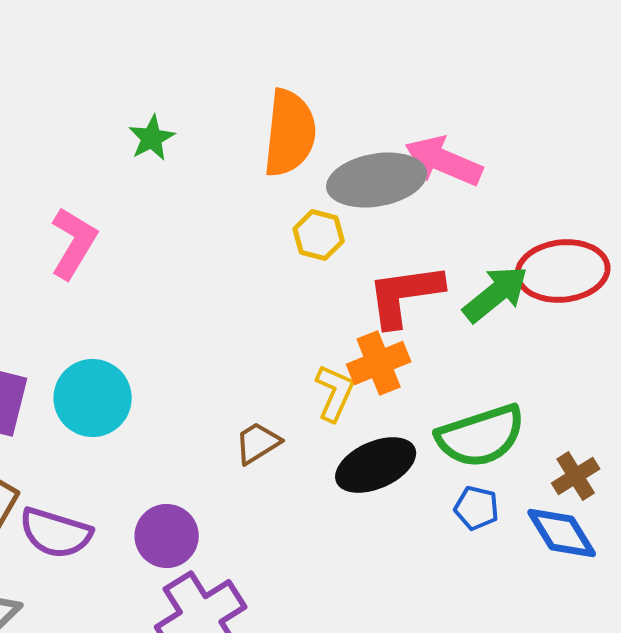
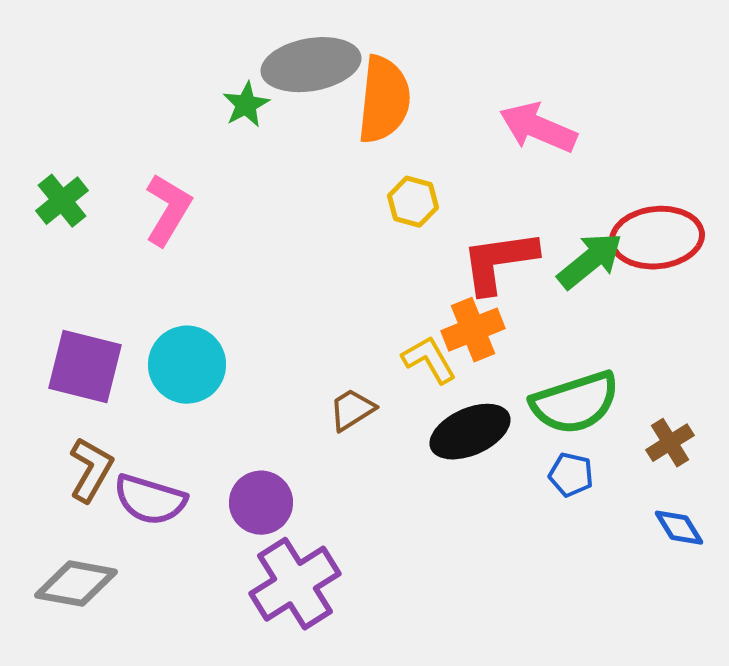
gray ellipse: (377, 180) -> (311, 65), moved
yellow L-shape: (335, 393) -> (429, 360), turned -54
blue diamond: (562, 533) -> (679, 528), moved, size x0.7

